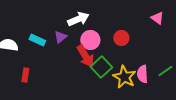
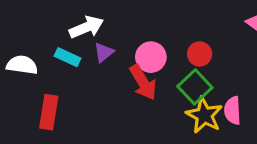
white arrow: (78, 19) -> (86, 27), moved
green square: (101, 67) -> (195, 87), moved
red rectangle: (25, 75) -> (49, 112), size x1.5

